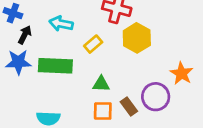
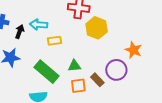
black arrow: (25, 35) -> (20, 32), moved
yellow rectangle: (93, 44) -> (55, 41), moved, turned 40
green rectangle: (55, 66) -> (46, 72), moved, turned 45

